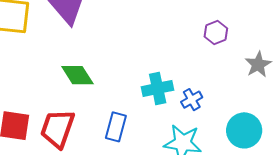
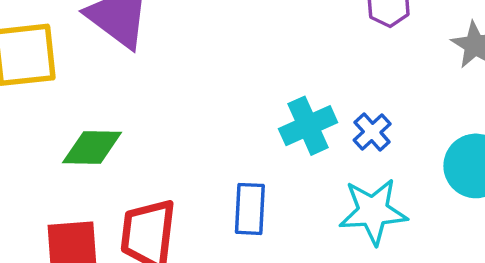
green diamond: (77, 75) -> (92, 148), moved, turned -44

